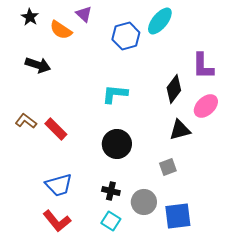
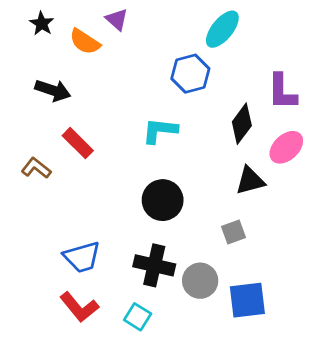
blue hexagon: (126, 36) -> (190, 74), moved
red rectangle: (56, 129) -> (78, 143), moved
black cross: (111, 191) -> (154, 265), size x1.6
cyan square: (111, 221) -> (138, 317), moved

